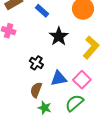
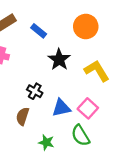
yellow L-shape: (91, 47) -> (97, 71), turned -70
brown semicircle: (36, 90) -> (23, 116), moved
green semicircle: (74, 103) -> (80, 135), turned -78

